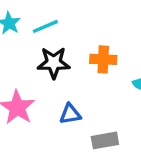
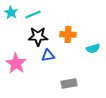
blue triangle: (70, 114) -> (48, 55), moved

